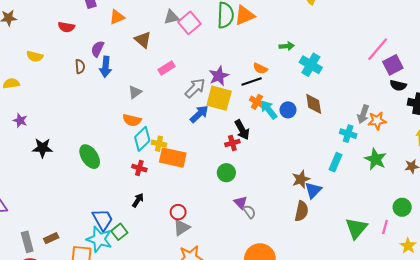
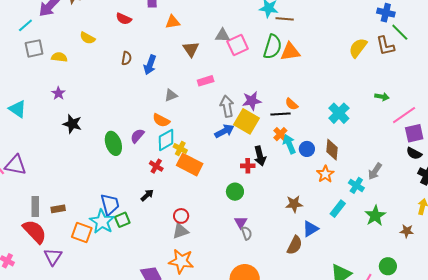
green arrow: (287, 46) -> (382, 97), moved
purple semicircle: (97, 49) -> (137, 136), moved
gray arrow: (195, 88) -> (227, 106), turned -70
orange star: (377, 121) -> (325, 174), moved, turned 30
brown star: (301, 179) -> (294, 204), moved

